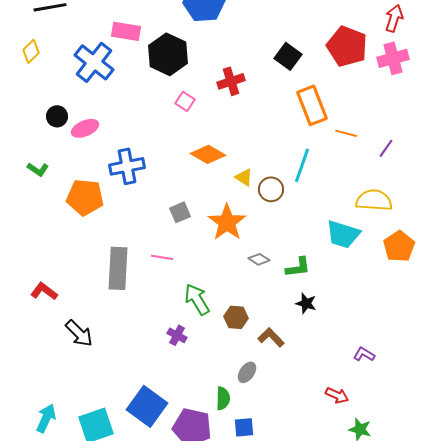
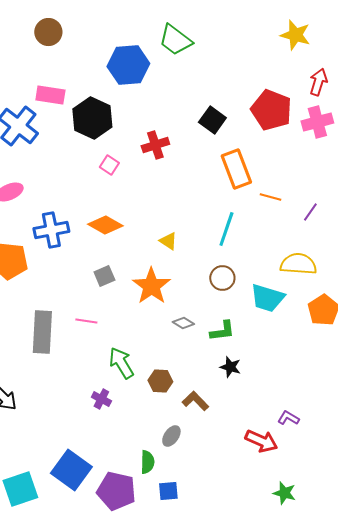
orange diamond: (208, 154) -> (105, 225), moved
brown circle: (271, 189) -> (222, 278), moved
red arrow: (337, 395) -> (261, 441), moved, size x1.4

